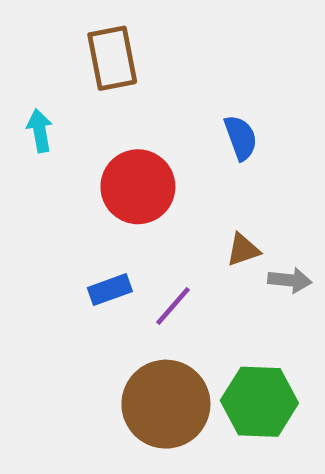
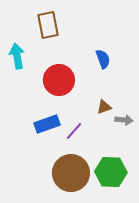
cyan arrow: (40, 131) -> (17, 56), size x1.4
blue rectangle: (110, 290) -> (47, 124), size x1.4

